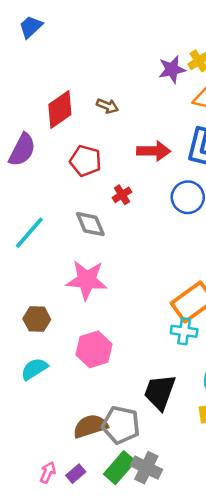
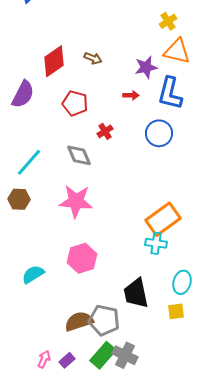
purple star: (172, 69) -> (146, 67), moved
red arrow: (154, 151) -> (131, 95), size x0.6
brown hexagon: (37, 319) -> (19, 199), moved
black trapezoid: (160, 392) -> (136, 293), turned -32

